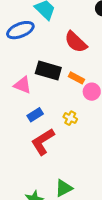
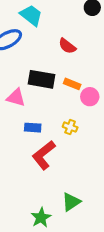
red semicircle: (76, 42) -> (67, 46), size x0.7
blue rectangle: (35, 115) -> (33, 128), turned 42

